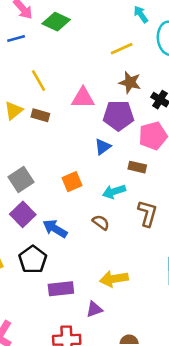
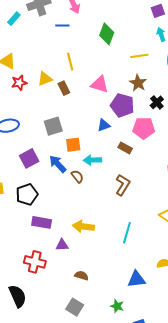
green diamond: (56, 22) -> (107, 34), moved, turned 70
brown rectangle: (40, 115) -> (64, 88), turned 32
gray square: (21, 180) -> (53, 126), moved
cyan arrow: (114, 192) -> (92, 160), moved
brown semicircle: (101, 222) -> (77, 176), moved
blue arrow: (55, 229) -> (58, 164), moved

